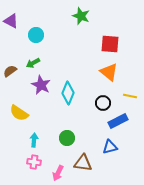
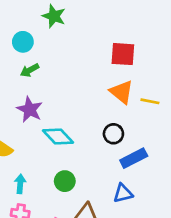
green star: (81, 16) -> (54, 16), moved
green arrow: (33, 63) -> (30, 70), moved
cyan diamond: (68, 93) -> (58, 136), moved, turned -65
yellow line: (130, 96) -> (150, 101), moved

